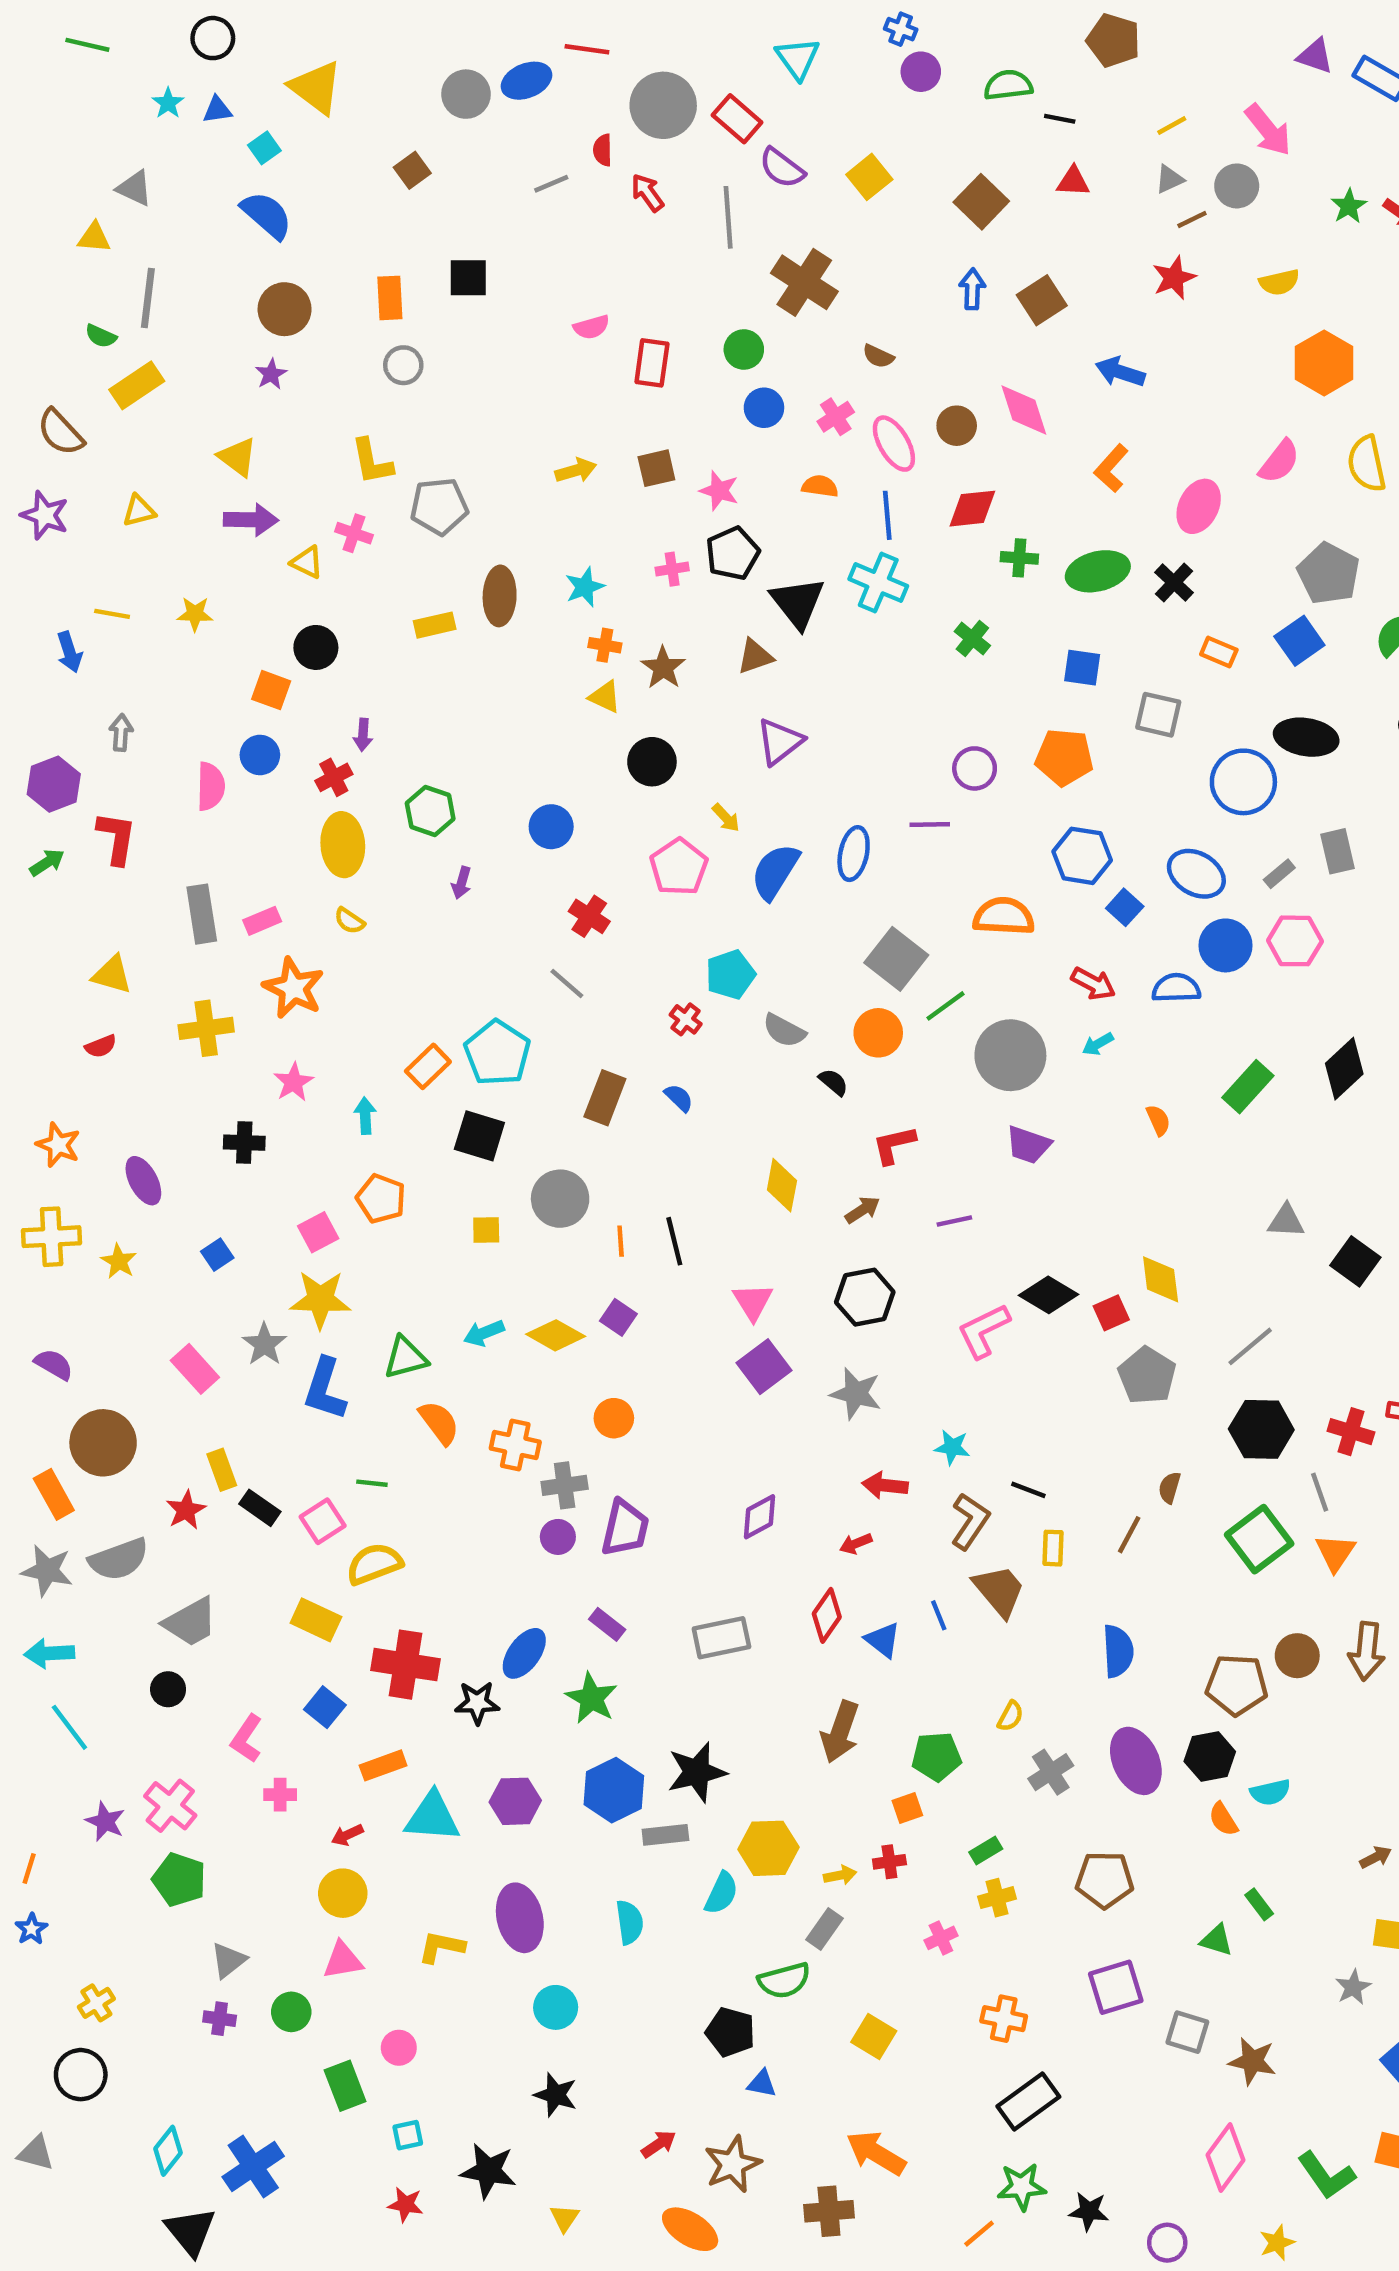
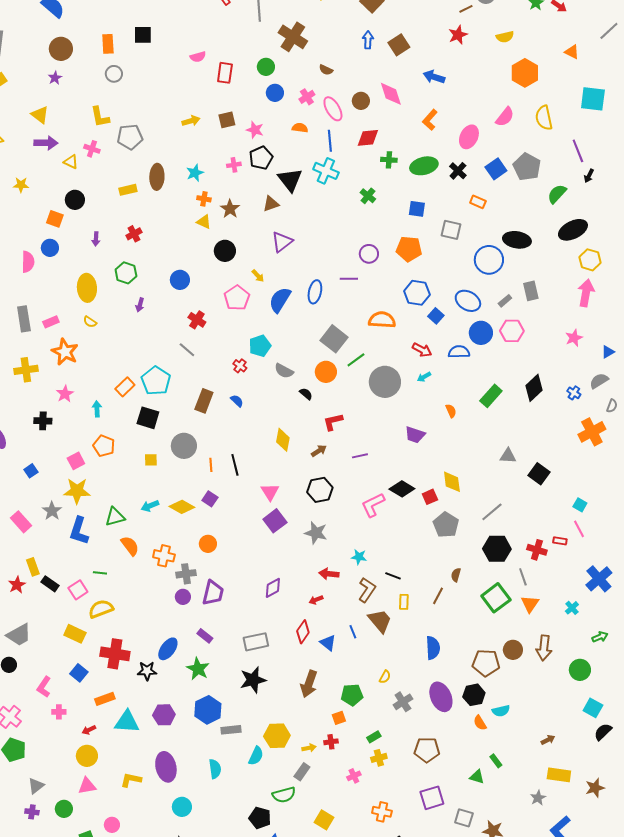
blue square: (1299, 641) -> (496, 169), moved
red cross: (334, 777) -> (134, 234), moved
purple trapezoid: (1028, 1145) -> (415, 435), moved
black star: (697, 1772) -> (253, 680), moved

